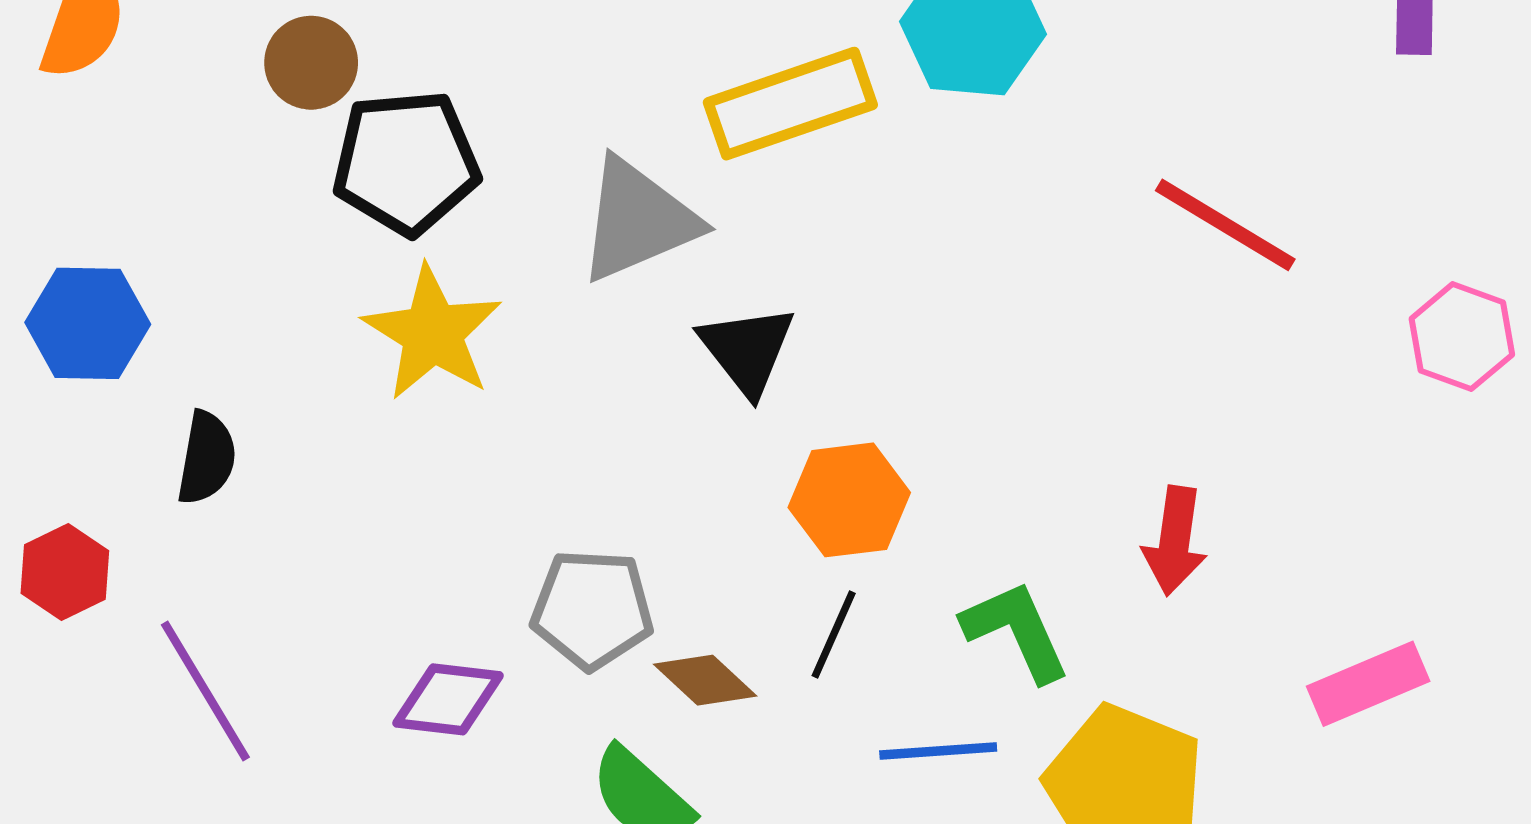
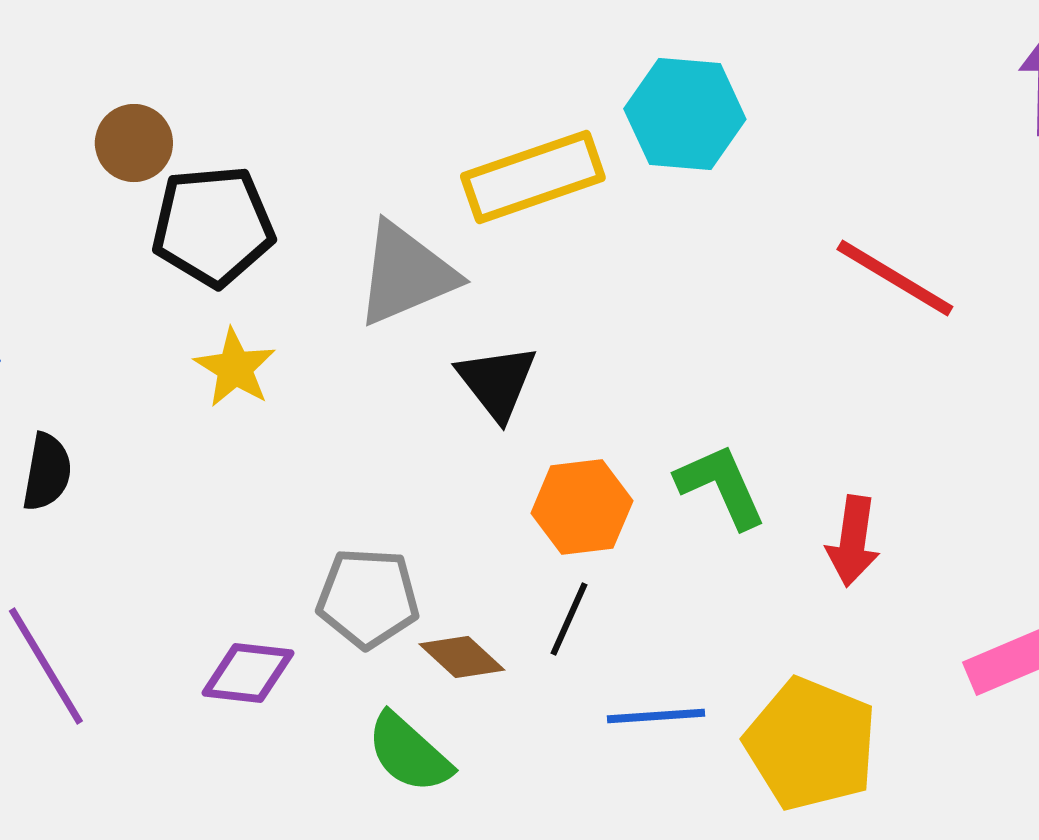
yellow star: (432, 333) -> (235, 368), size x0.7
green L-shape: (1016, 631) -> (721, 486), moved

